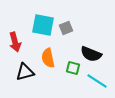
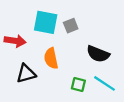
red arrow: (15, 42) -> (15, 41), turned -66
green square: (73, 68) -> (78, 84), moved

